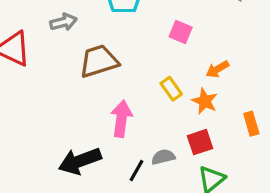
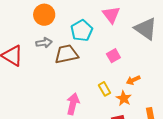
pink square: (181, 32) -> (113, 56), turned 32
brown trapezoid: (99, 61) -> (66, 54), moved

